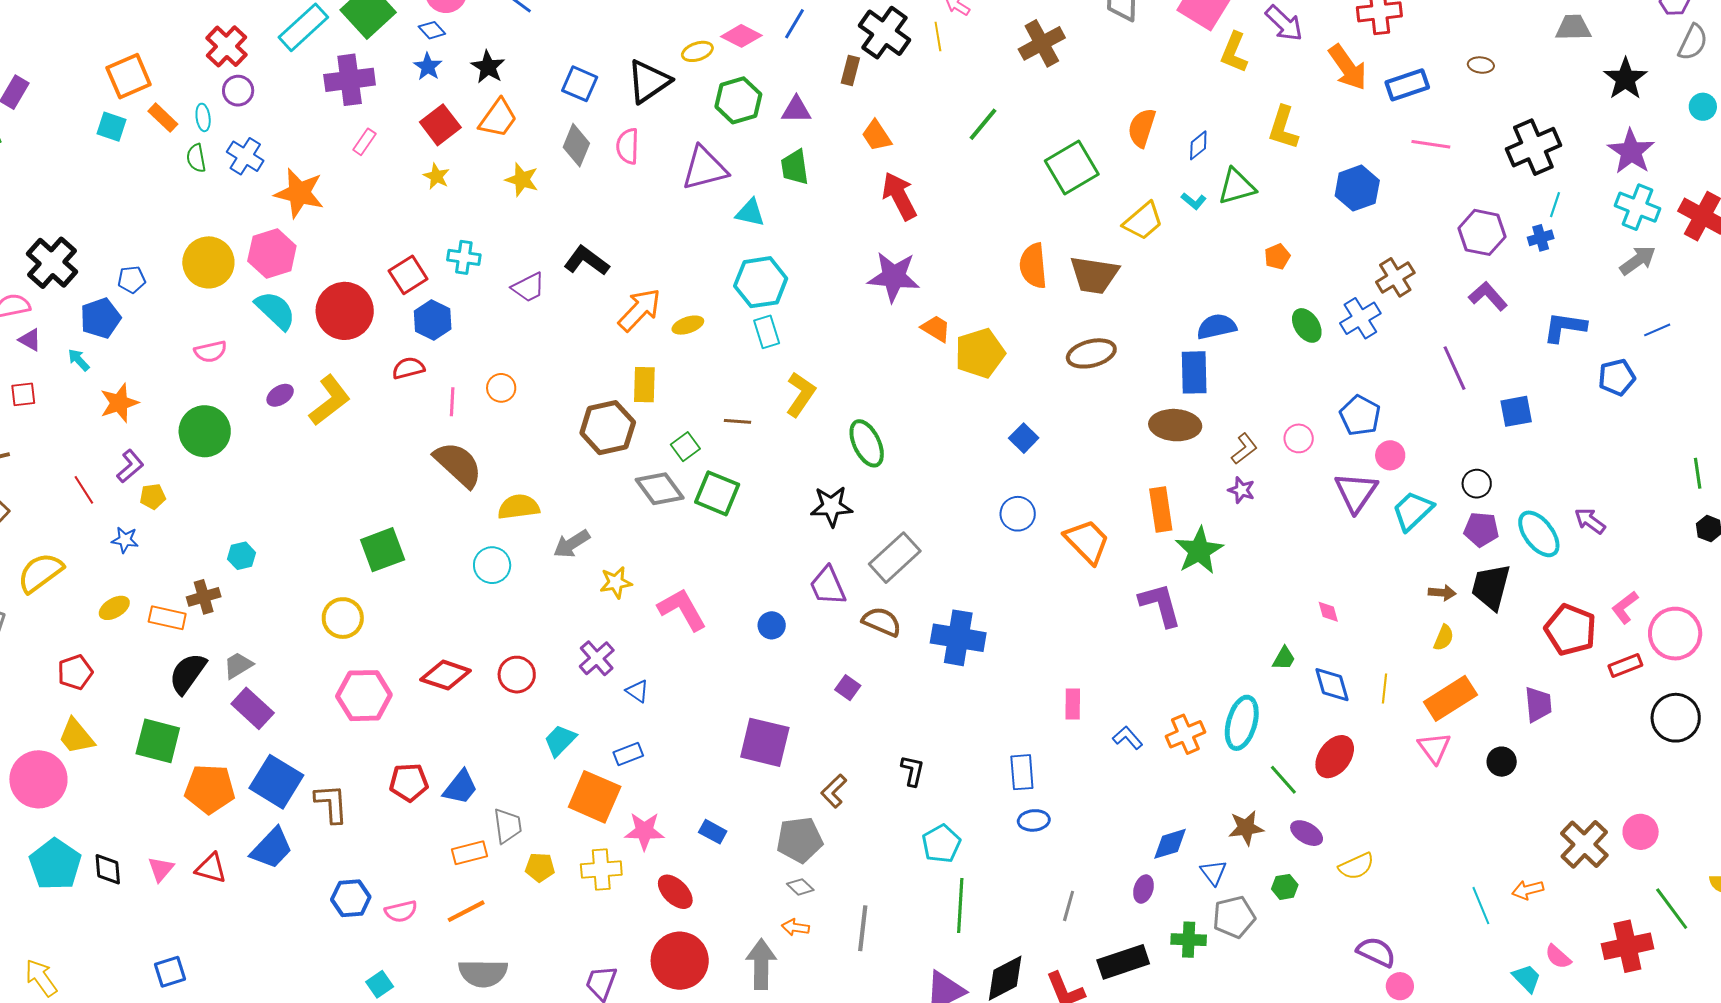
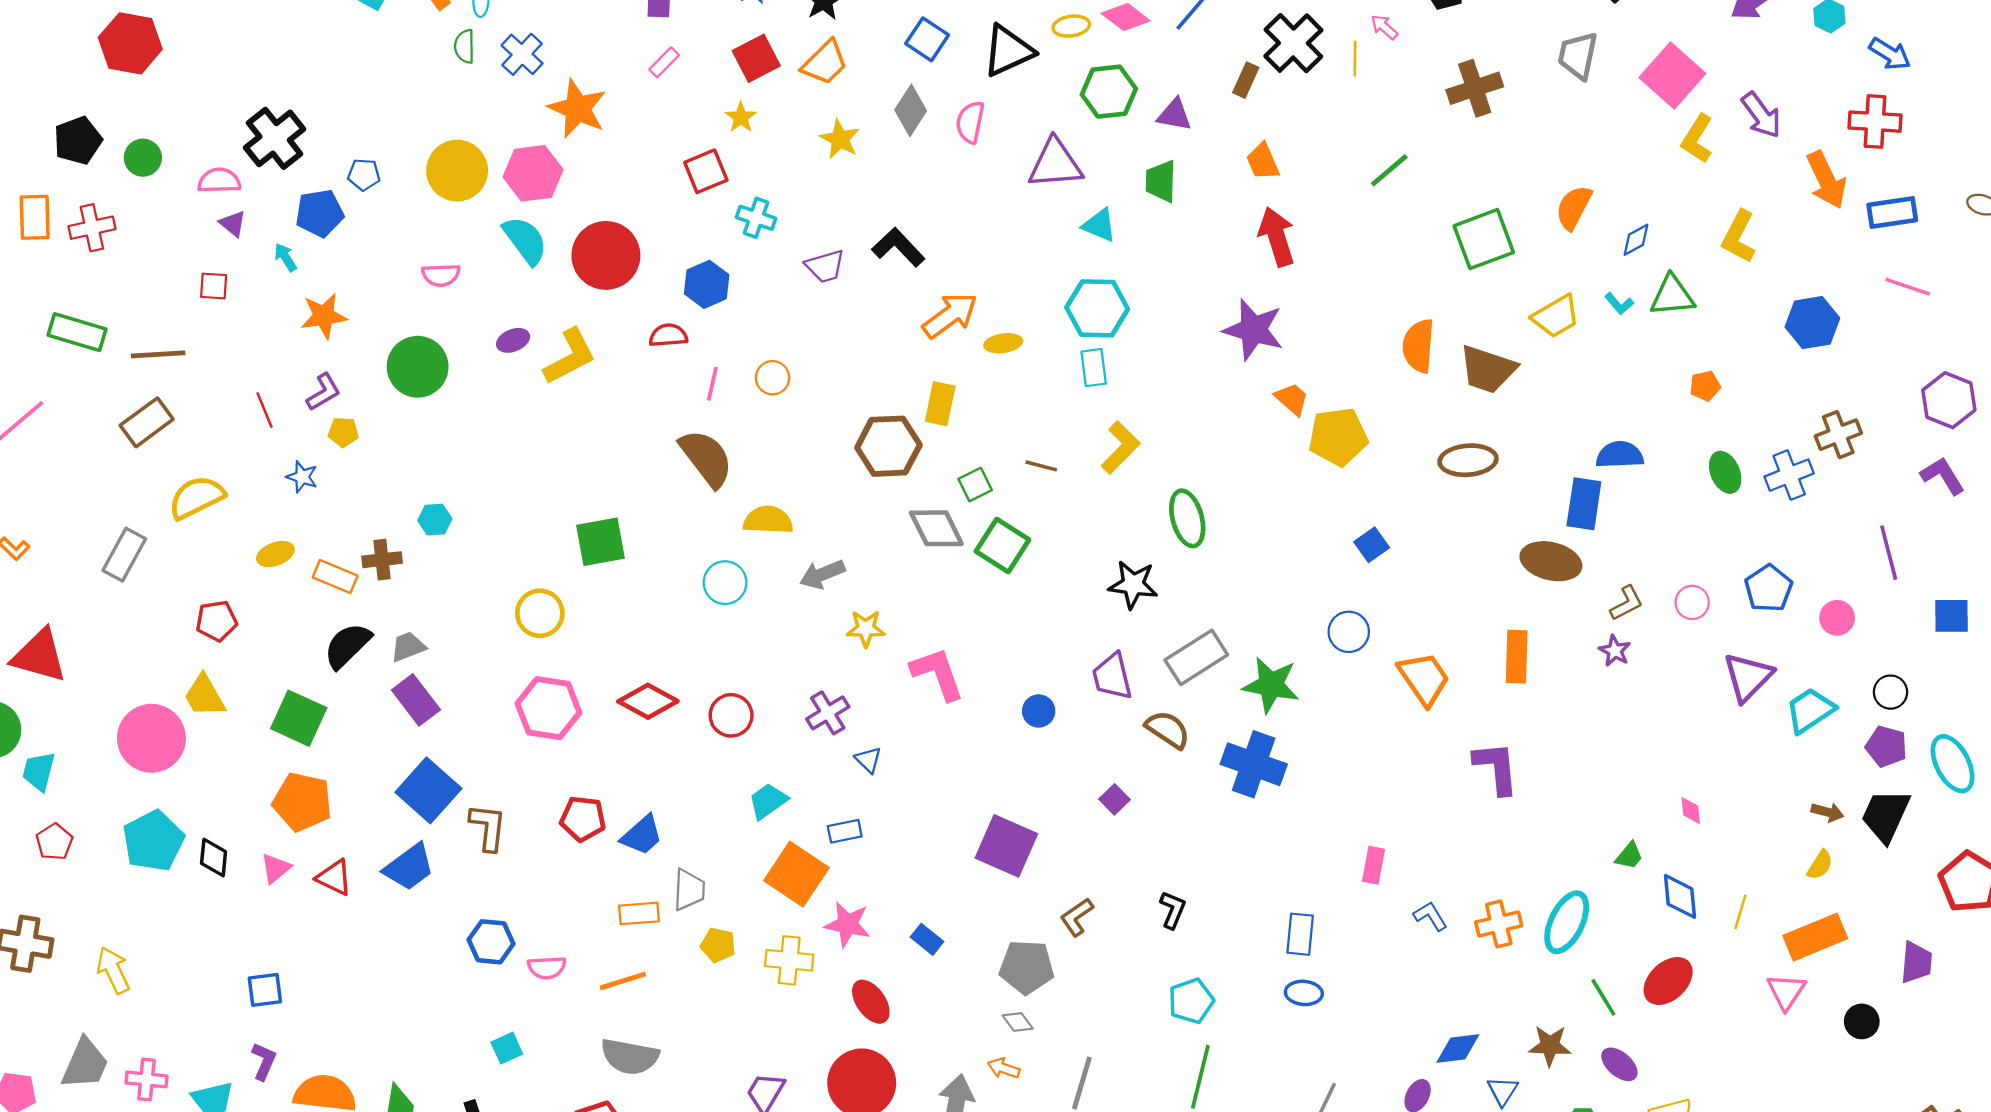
red square: (408, 275) -> (706, 171), moved
pink circle: (1390, 455) -> (1837, 618), moved
green star: (1199, 551) -> (1271, 685), moved, turned 30
orange pentagon: (210, 789) -> (302, 802), moved

